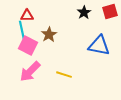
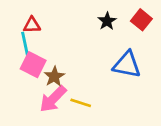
red square: (110, 12) -> (141, 20), turned -35
brown star: (49, 35) -> (54, 77), moved
pink arrow: (30, 72) -> (53, 99), moved

